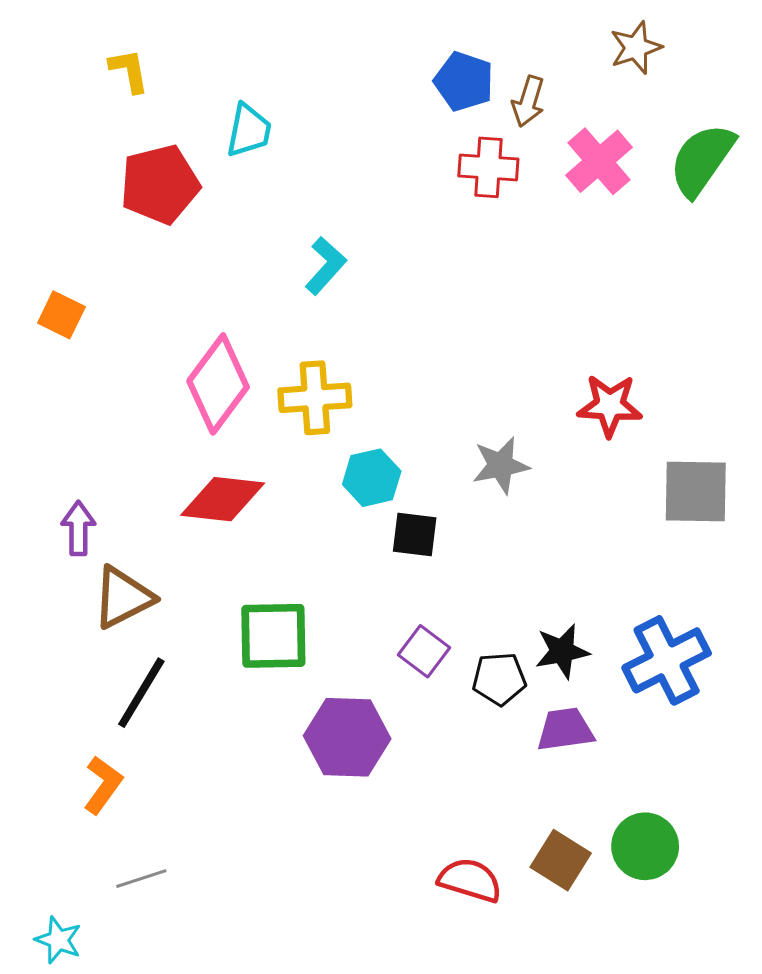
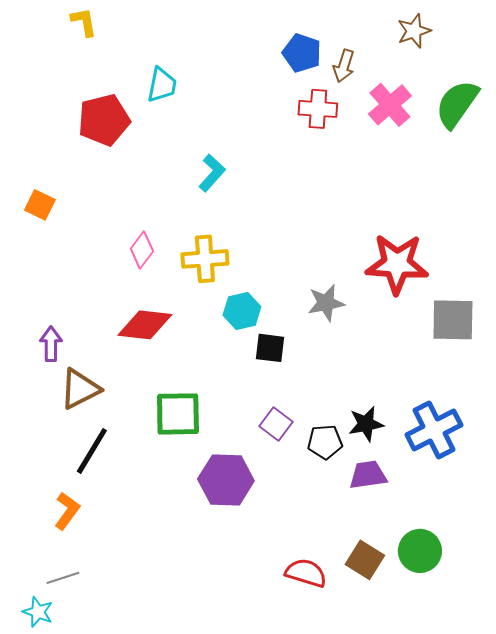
yellow L-shape: (129, 71) -> (84, 22), moved
pink diamond: (218, 384) -> (142, 250), size x0.6
red star: (610, 405) -> (397, 264), size x1.5
gray line: (141, 879) -> (63, 578), moved

